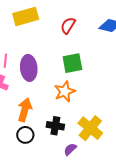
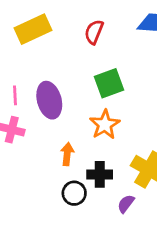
orange arrow: (25, 110) -> (67, 154), moved, size x0.7
black circle: (25, 135) -> (74, 193), moved

